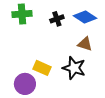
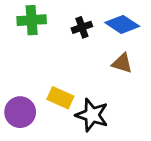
black star: (74, 68) -> (92, 115), moved
purple circle: (25, 84) -> (20, 112), moved

